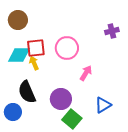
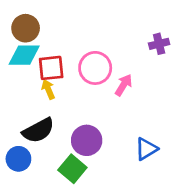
cyan diamond: (19, 55) -> (24, 55), moved
pink arrow: (86, 73) -> (124, 85), moved
black semicircle: (27, 92) -> (38, 130), turned -95
green square: (72, 119) -> (72, 169), moved

